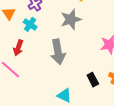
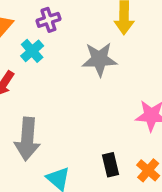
gray arrow: (58, 52) -> (27, 139), moved

